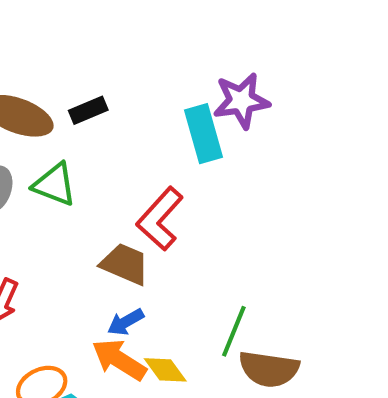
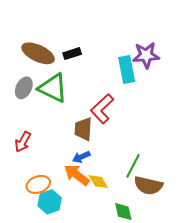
green triangle: (55, 184) -> (53, 88), size x1.4
brown trapezoid: (125, 264) -> (83, 129), turned -115

